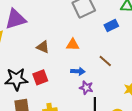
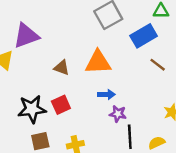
blue rectangle: (111, 25) -> (144, 36), size x1.5
orange triangle: (73, 45) -> (98, 62), size x1.6
brown line: (105, 61) -> (158, 65), moved

